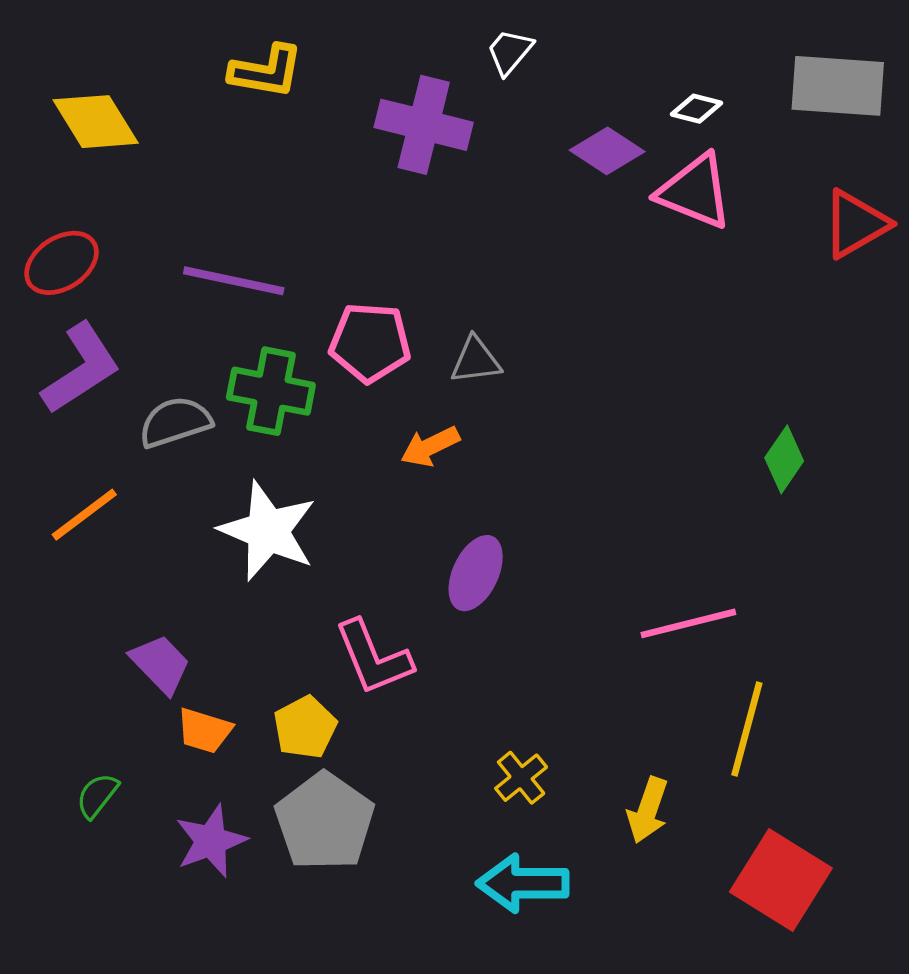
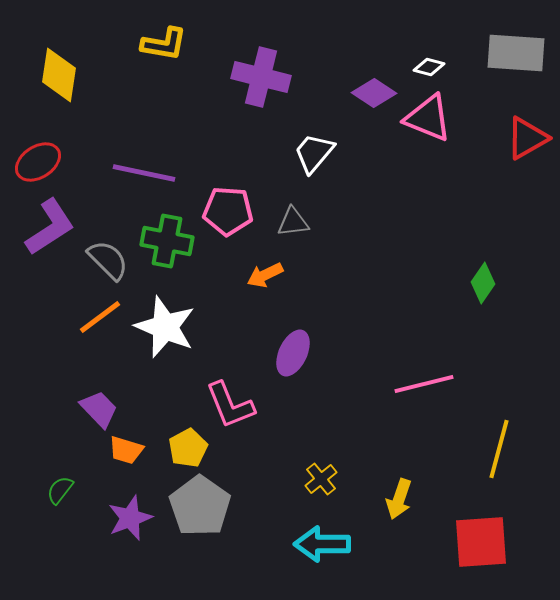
white trapezoid: (510, 52) -> (314, 153), moved, size x1.4
yellow diamond: (96, 122) -> (59, 75), turned 40
gray semicircle: (175, 422) -> (108, 260), turned 63
orange line: (84, 515) -> (100, 317), moved
yellow line: (747, 729) -> (499, 449), moved
red square: (781, 880) -> (481, 542), turned -36

